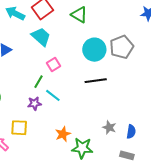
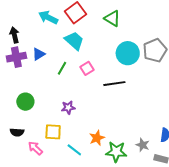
black line: (96, 81) -> (114, 84), moved
green line: (39, 82) -> (62, 68), moved
cyan line: (53, 95) -> (74, 150), moved
gray star: (109, 127) -> (143, 145), moved

